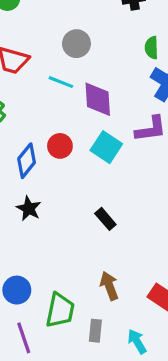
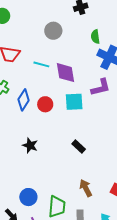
gray circle: (76, 44) -> (53, 31), moved
cyan square: (106, 147) -> (74, 102), turned -30
blue diamond: (27, 161) -> (24, 100), moved

